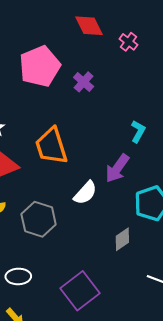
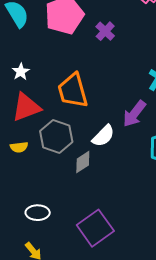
gray hexagon: (39, 219) -> (56, 136), moved
gray diamond: (122, 239) -> (83, 162), moved

